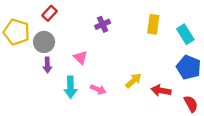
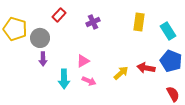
red rectangle: (50, 13) -> (59, 15), moved
pink triangle: (80, 57) -> (83, 61), moved, turned 48
red arrow: (161, 91) -> (146, 68), moved

